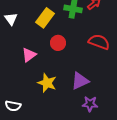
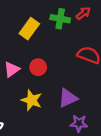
red circle: (58, 43) -> (38, 67), moved

